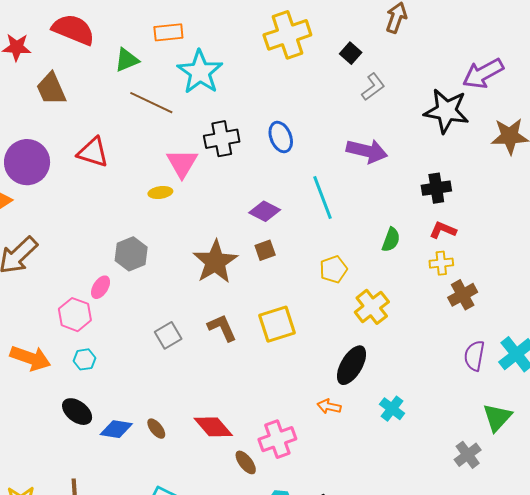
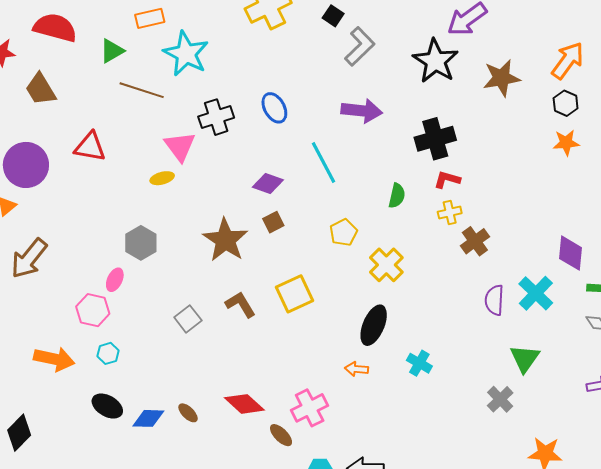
gray L-shape: (373, 87) -> (360, 46), size x1.4
black star: (446, 111) -> (435, 61), turned 30
black cross: (436, 188) -> (435, 139), size x1.4

